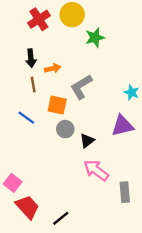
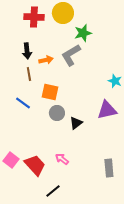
red cross: (39, 19) -> (34, 17), turned 36
gray L-shape: (81, 87) -> (71, 55), moved
pink arrow: (96, 170) -> (62, 159), moved, size x0.6
red trapezoid: (27, 207) -> (35, 165), moved

